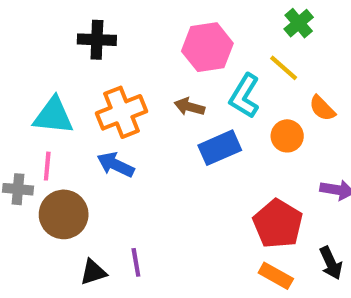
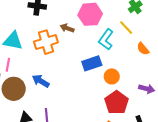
brown arrow: (189, 107) -> (67, 28), moved
orange circle: (287, 136) -> (112, 76), moved
blue arrow: (115, 165) -> (41, 81), moved

